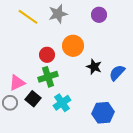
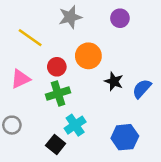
yellow line: (28, 17) -> (30, 38), moved
pink triangle: (17, 83) -> (20, 79), moved
black square: (33, 99) -> (56, 144), moved

